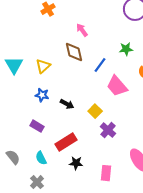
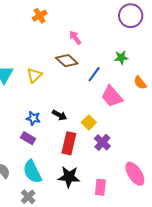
brown diamond: (74, 52) -> (67, 61), turned -35
blue star: (42, 95) -> (33, 118), moved
red rectangle: (66, 142) -> (69, 143), moved, turned -45
cyan semicircle: (41, 158) -> (32, 172), size x1.6
black star: (76, 163) -> (69, 177), size x1.5

